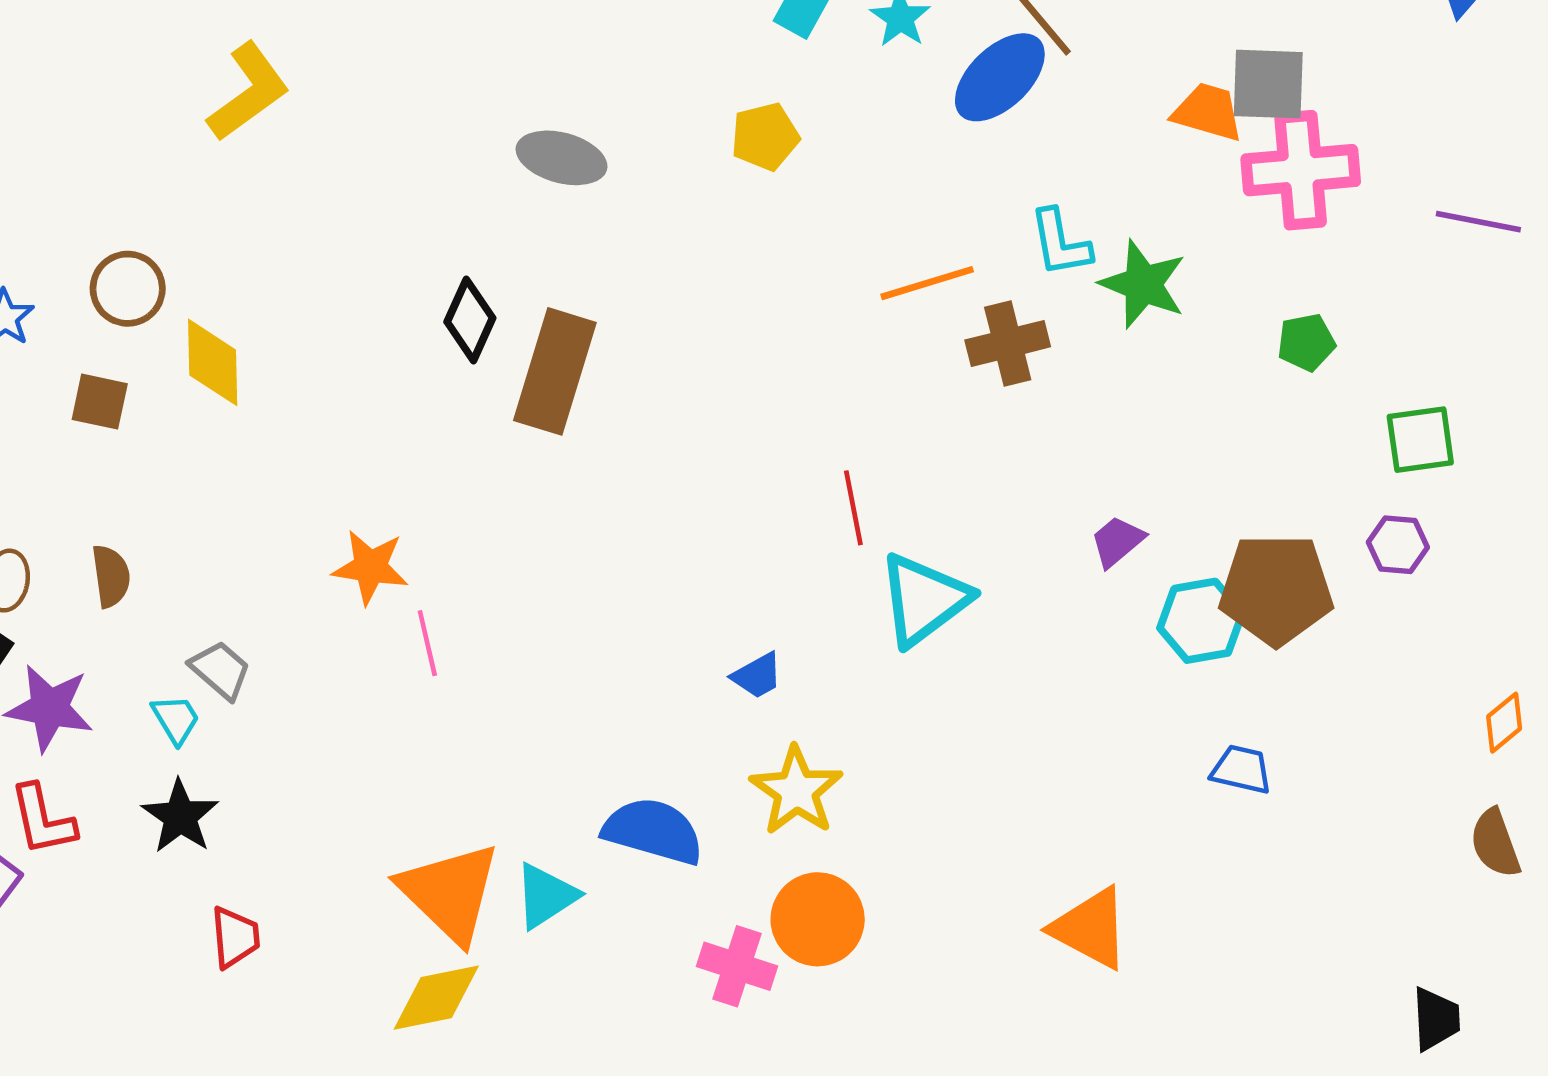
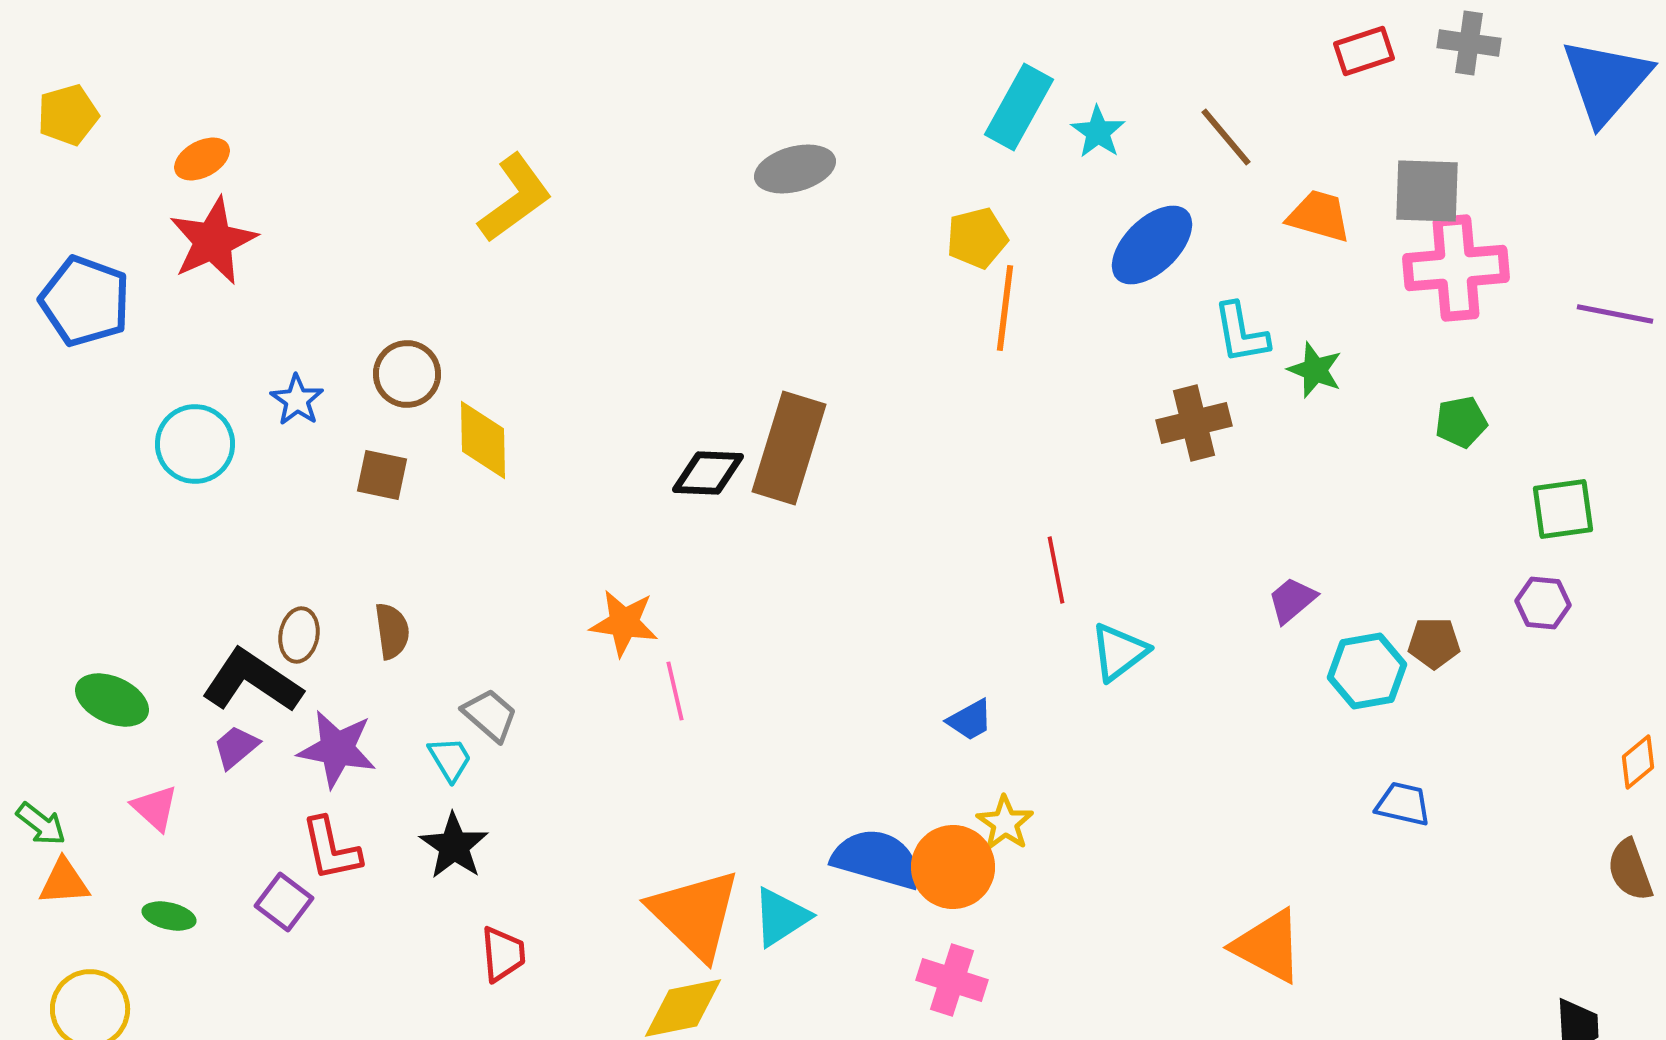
blue ellipse: (1000, 77) -> (1152, 245), moved
orange trapezoid: (1208, 112) -> (1319, 216), moved
gray ellipse: (562, 158) -> (795, 169), moved, turned -30
orange line: (927, 283) -> (1005, 308), moved, turned -66
green star: (1143, 284) -> (1315, 370), size x0.7
black diamond: (470, 320) -> (708, 473), moved, turned 68
brown pentagon: (1276, 589) -> (1434, 643), size x0.5
cyan triangle: (924, 600) -> (1119, 652), size x0.7
yellow star: (796, 791) -> (1005, 823), size x0.7
orange circle: (818, 919) -> (953, 867), moved

